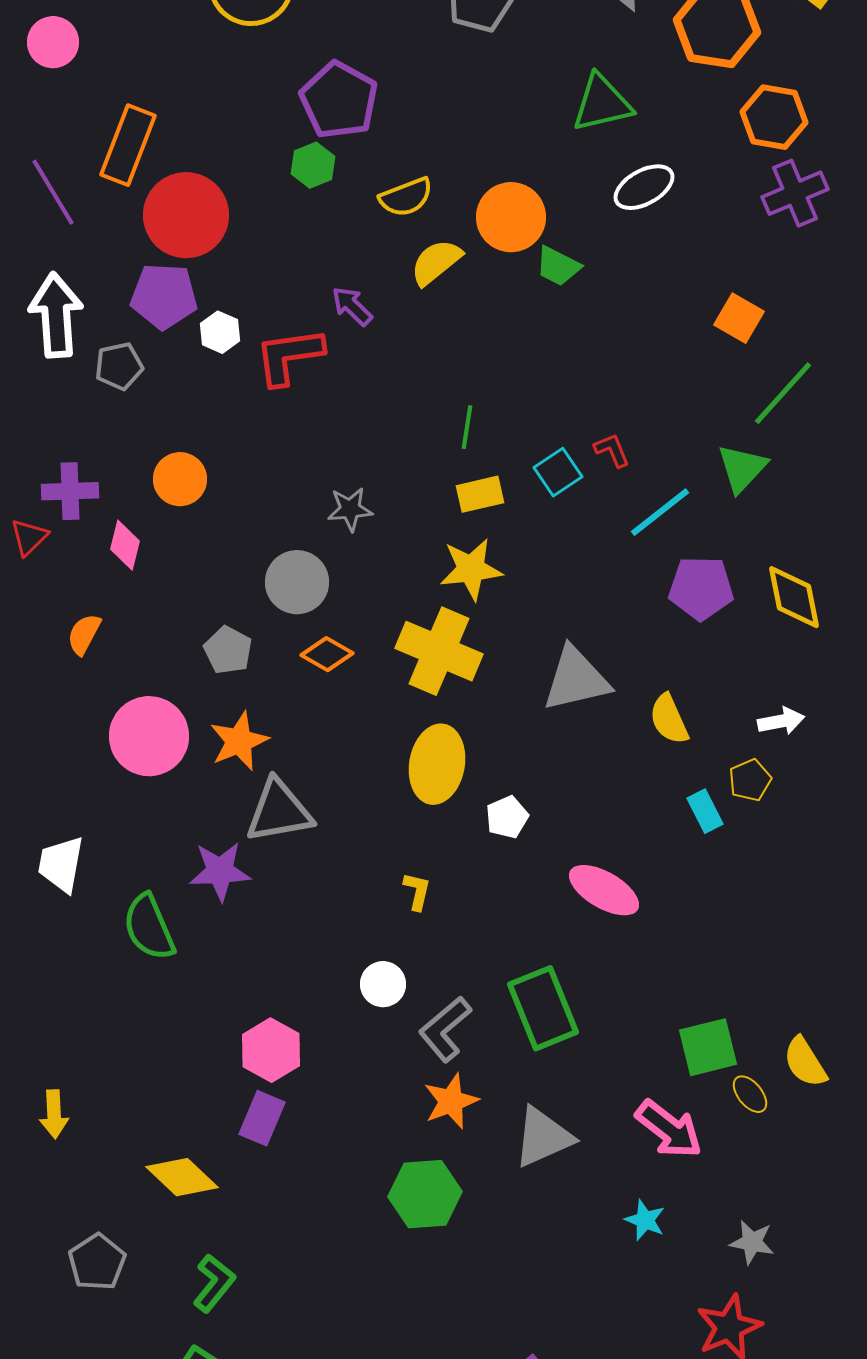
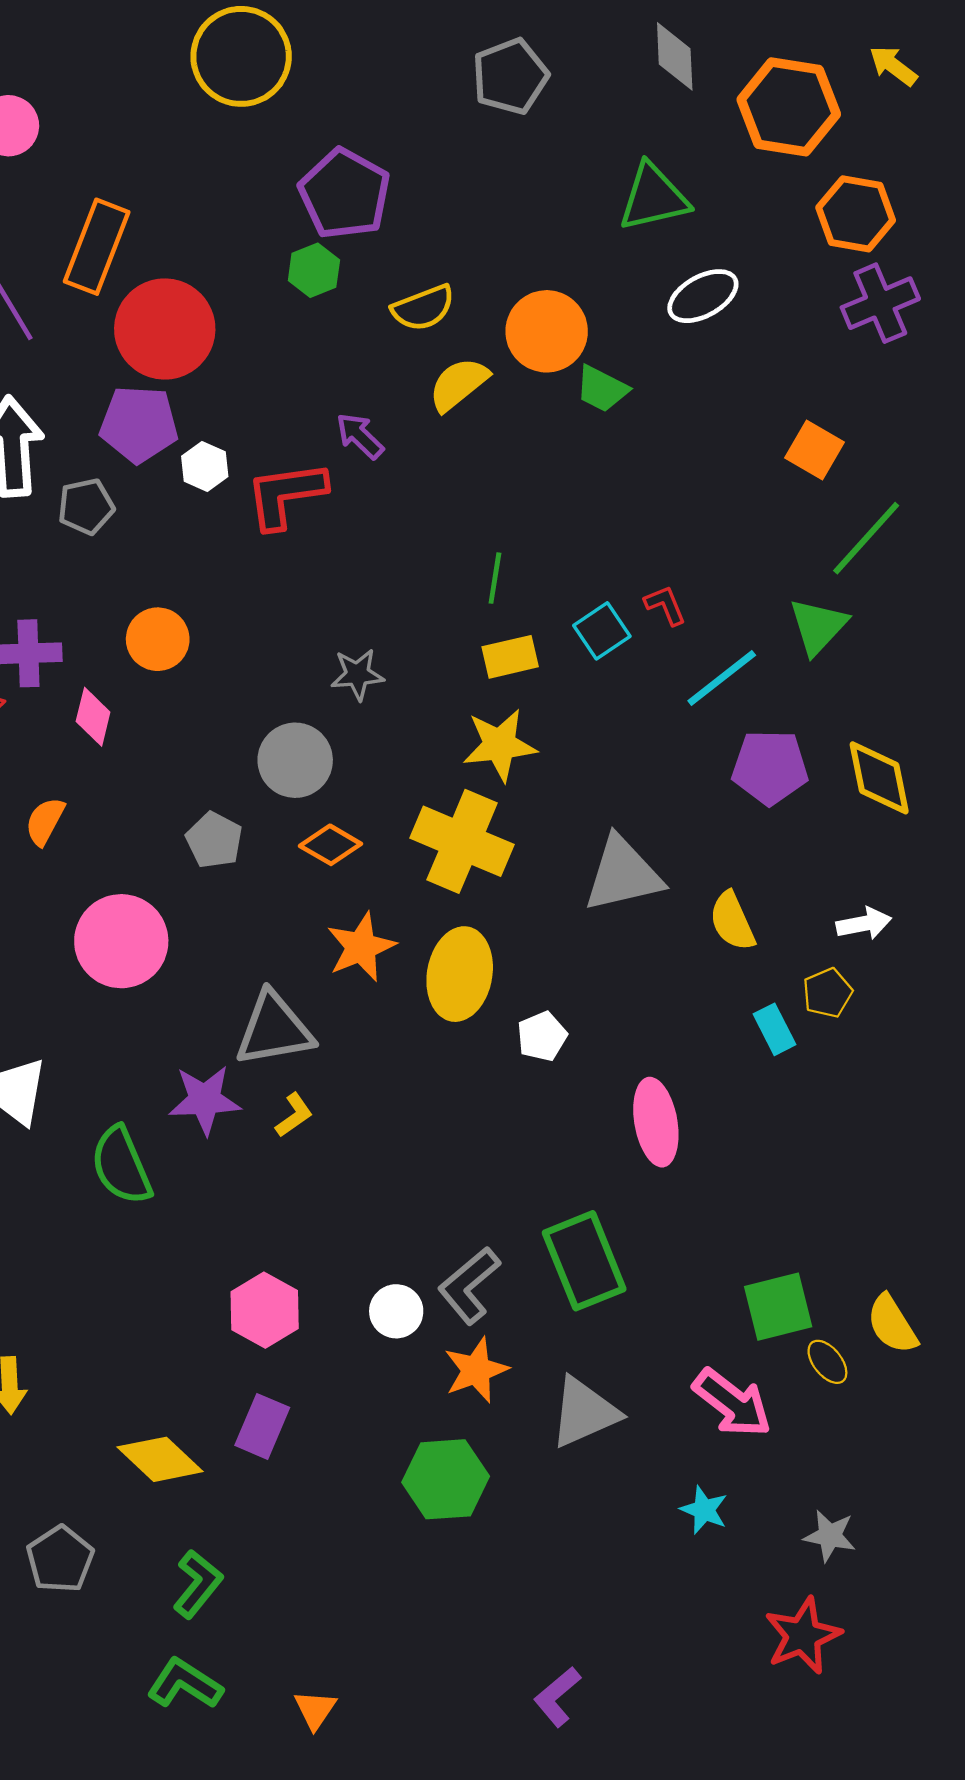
orange star: (239, 741) -> (361, 947), moved
pink ellipse: (604, 890) -> (656, 1122), turned 50
yellow L-shape: (417, 891) -> (294, 1115), moved, turned 42
white circle: (383, 984) -> (396, 1311), moved
purple rectangle: (262, 1118) -> (262, 1426), moved

